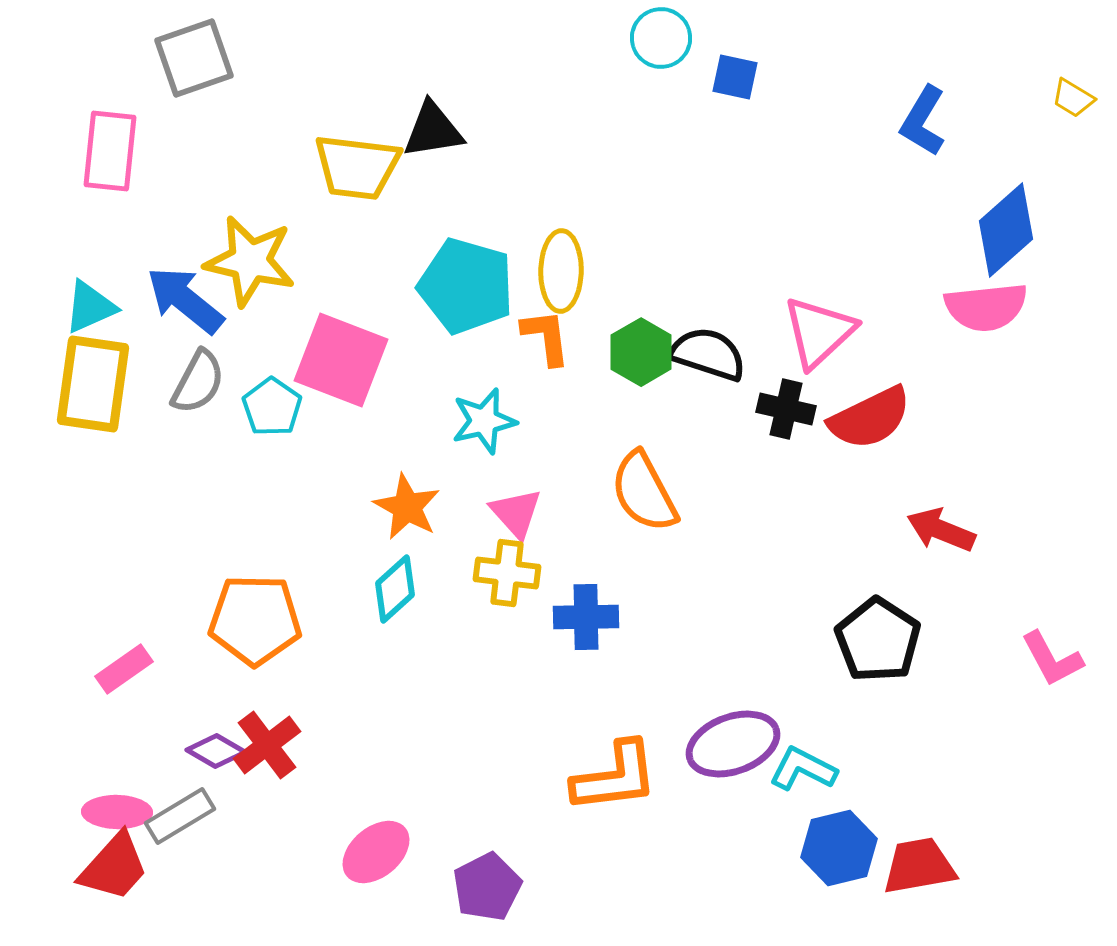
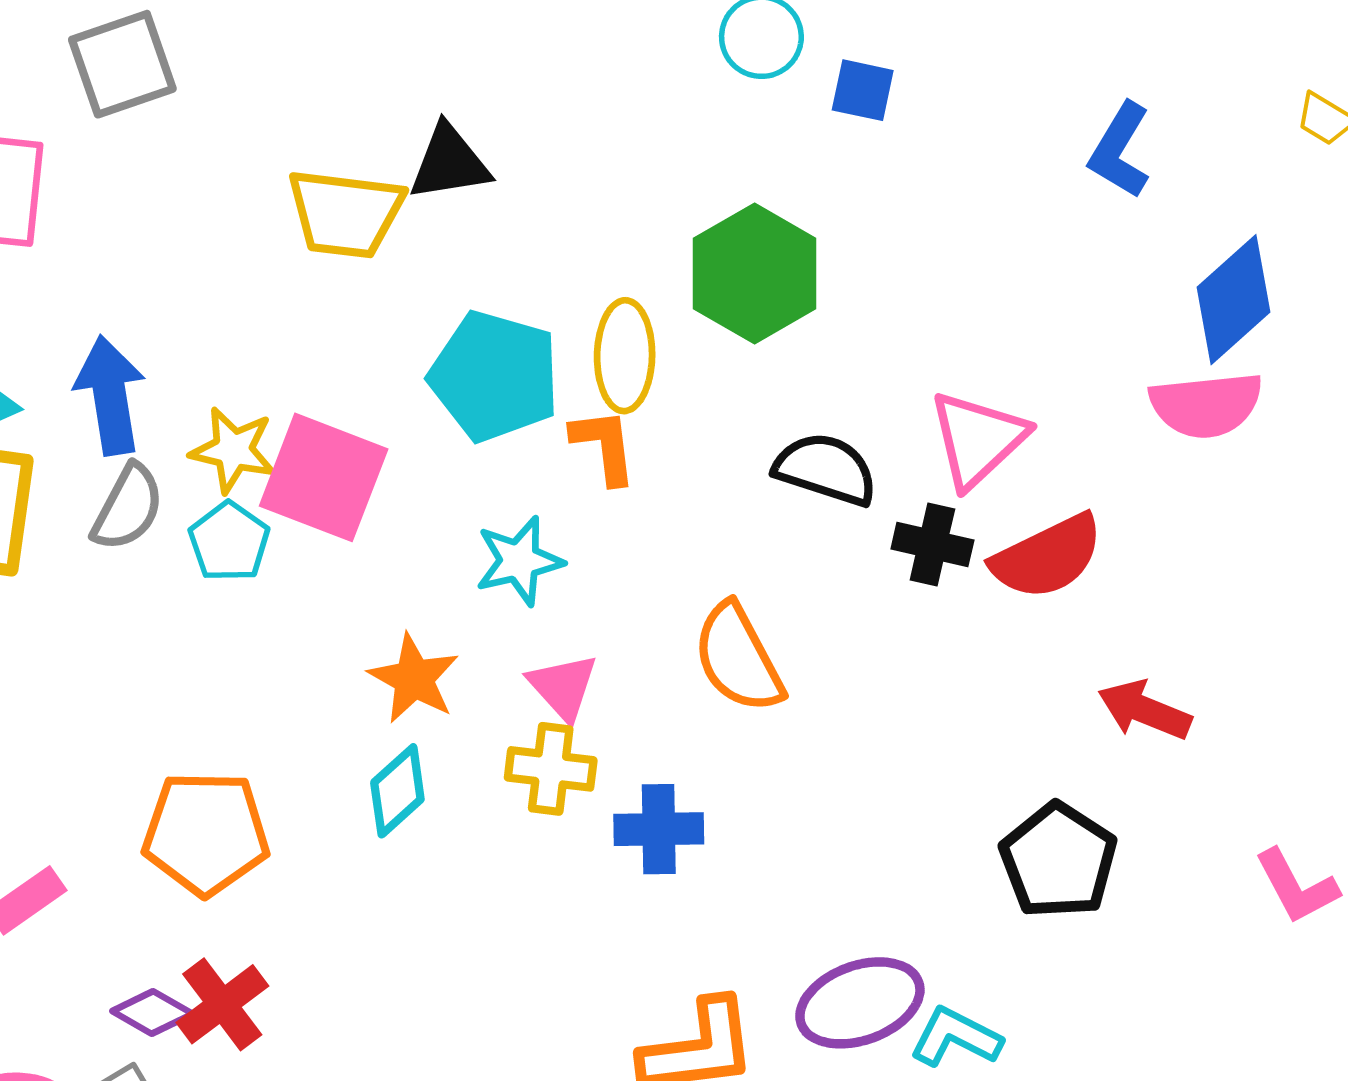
yellow star: (250, 261) -> (233, 450), moved, size x0.7
blue arrow: (185, 300) -> (110, 395), turned 42
green hexagon: (641, 352) -> (755, 274), moved, size x1.5

